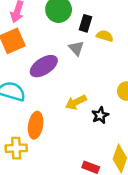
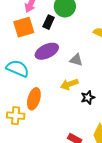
black rectangle: (85, 23) -> (49, 22), moved
gray triangle: (76, 48) -> (76, 60), moved, turned -40

